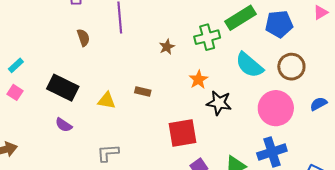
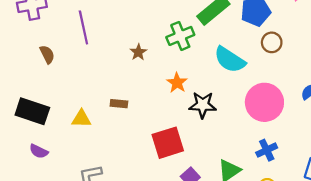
brown circle: (291, 67) -> (272, 42), moved, size x0.7
blue cross: (272, 152) -> (267, 150), size x0.7

